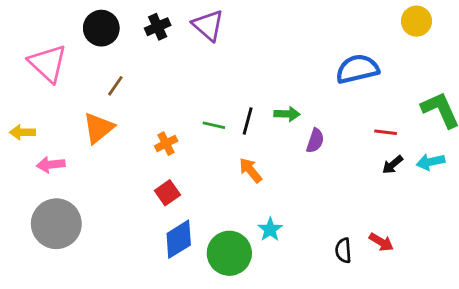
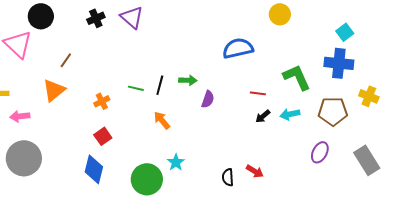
black circle: (101, 28) -> (41, 16), moved
blue diamond: (179, 239) -> (94, 169), moved, turned -44

